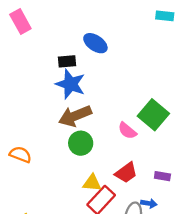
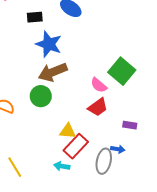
black rectangle: (67, 61) -> (35, 17), moved
green circle: (81, 143) -> (41, 96), moved
red trapezoid: (126, 173) -> (98, 107), moved

